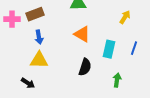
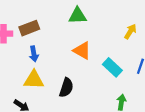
cyan rectangle: (109, 49) -> (112, 67), turned -60
black semicircle: (85, 67) -> (66, 88), moved

